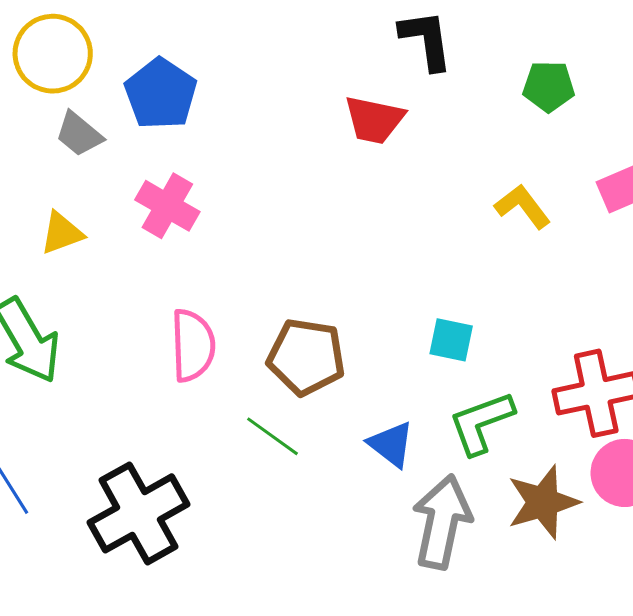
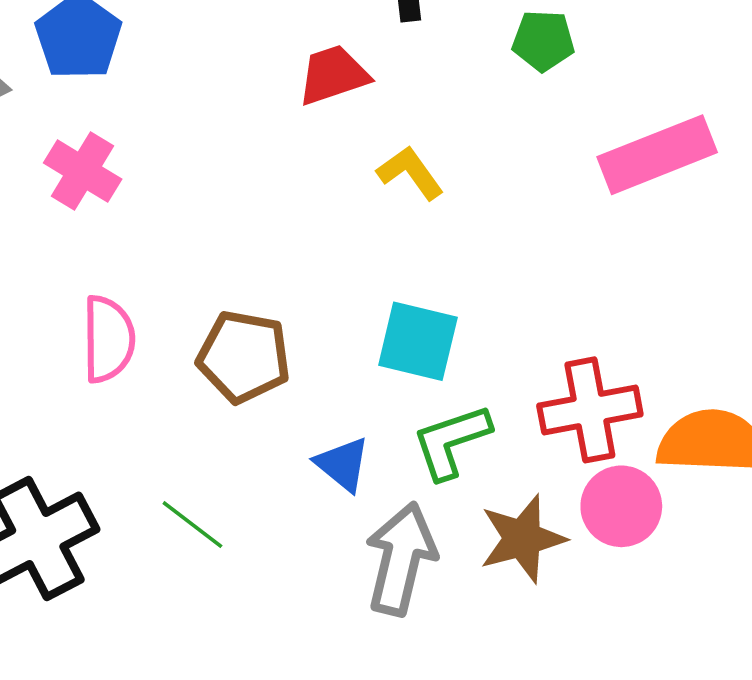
red trapezoid: (374, 120) -> (333, 75), turned 148
yellow L-shape: (523, 206) -> (410, 173), moved
cyan square: (451, 340) -> (418, 341), size x1.5
green line: (272, 436) -> (192, 525), moved

